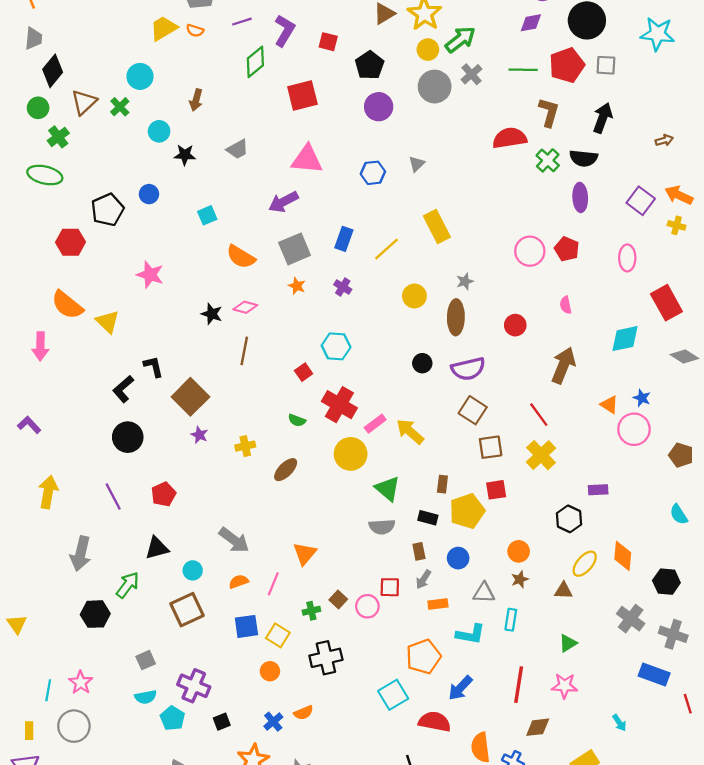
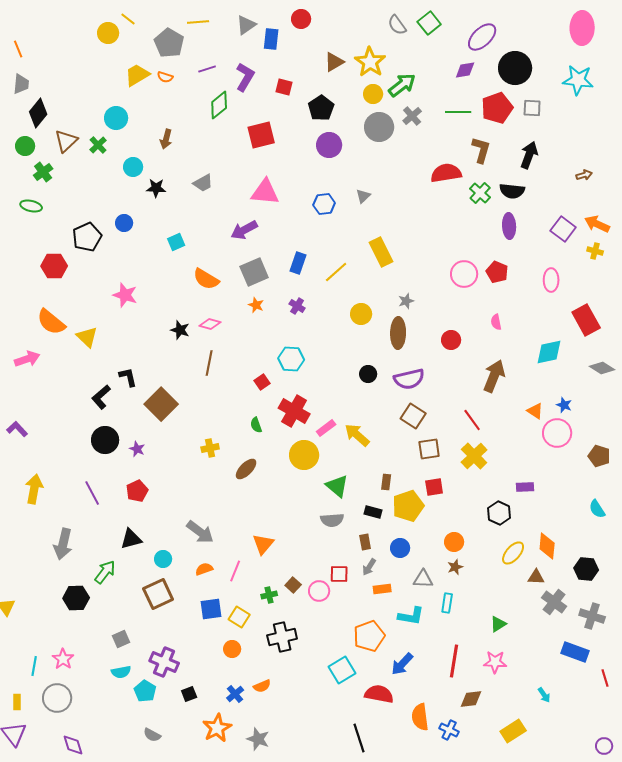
green ellipse: (45, 175) -> (31, 206), size x0.7
pink arrow: (40, 346) -> (27, 359), turned -110
green semicircle: (297, 420) -> (256, 425), turned 49
purple star: (199, 435) -> (137, 449), moved
brown triangle: (563, 591) -> (536, 577), moved

